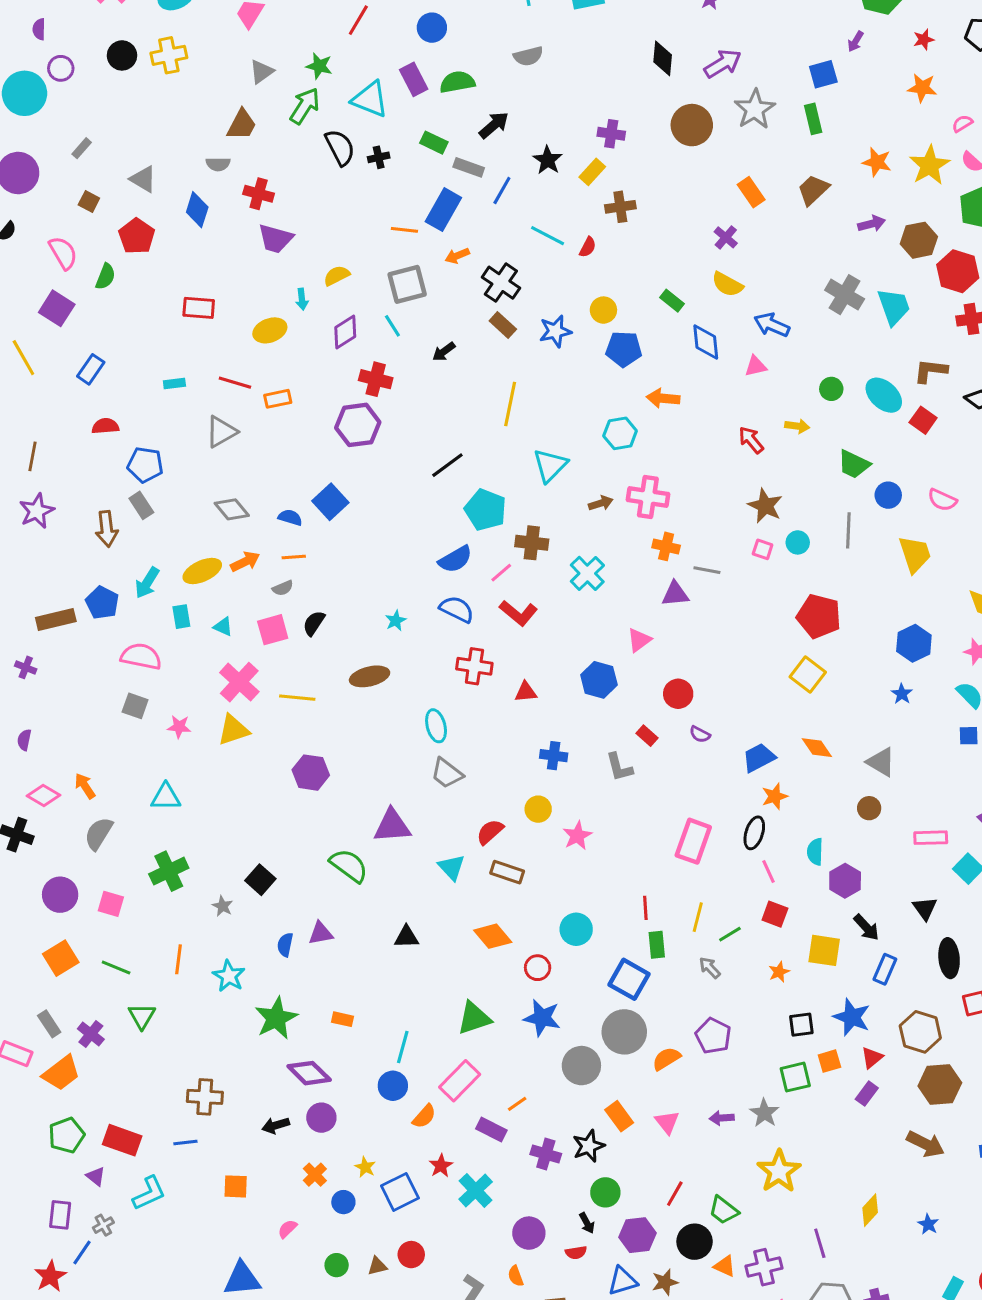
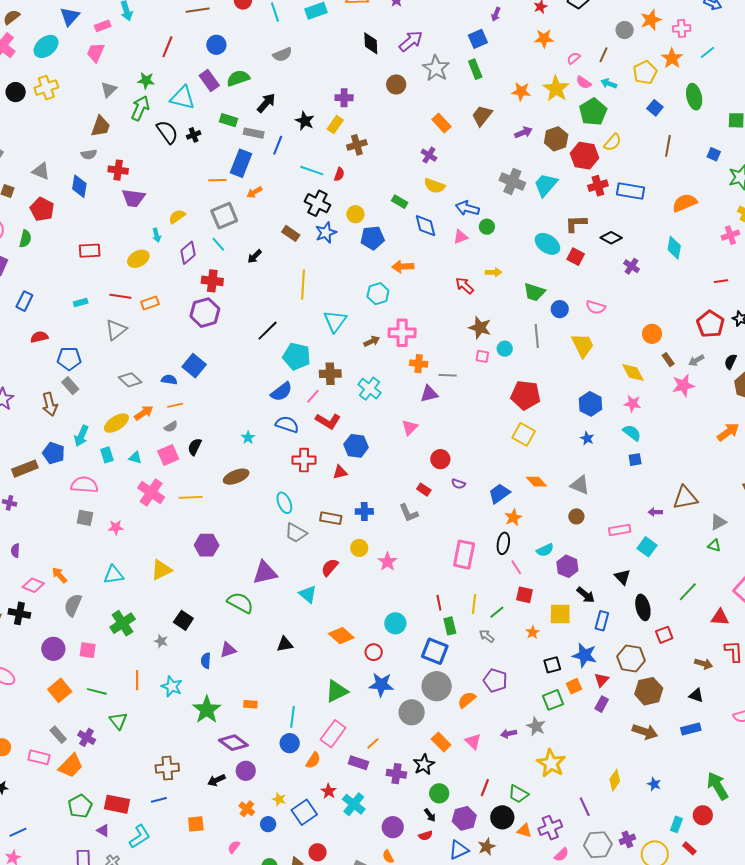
brown circle: (692, 125) -> (396, 84), size x0.7
black cross: (501, 283) -> (317, 203), moved
cyan trapezoid: (894, 307) -> (546, 185), turned -112
green circle: (831, 389) -> (487, 227), moved
blue hexagon: (599, 680) -> (356, 446), moved
yellow triangle: (233, 730) -> (161, 570), moved
cyan semicircle: (815, 852) -> (545, 550), turned -108
brown rectangle: (507, 872) -> (331, 518), moved

